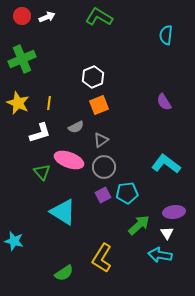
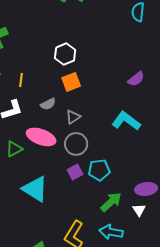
purple semicircle: (164, 102) -> (136, 79), turned -96
cyan L-shape: (166, 164) -> (126, 121), moved
green triangle: (42, 172) -> (14, 149), turned 42
cyan arrow: (160, 255) -> (111, 232), moved

